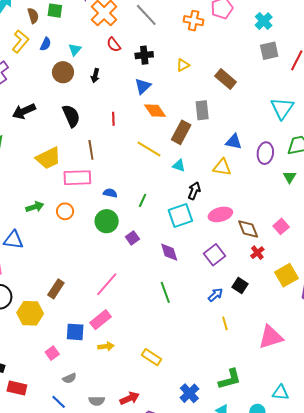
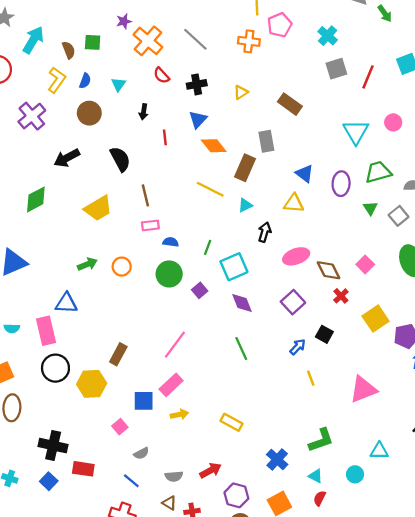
brown circle: (63, 72) -> (89, 113), moved
red line: (113, 119) -> (165, 137), moved
blue triangle: (234, 142) -> (305, 174), turned 30
cyan triangle: (179, 165) -> (245, 205), turned -40
pink rectangle: (77, 178) -> (150, 225), moved, size x0.6
cyan square: (180, 215) -> (234, 267), moved

